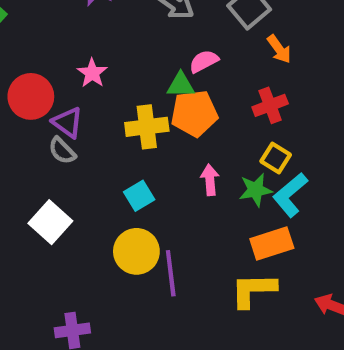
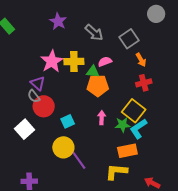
pink star: (92, 73) -> (52, 61), size x1.6
red circle: (31, 96) -> (44, 106), moved
red cross: (270, 105) -> (144, 83), moved
yellow cross: (147, 127) -> (74, 61), moved
yellow square: (276, 158) -> (134, 111), size x1.6
purple line: (171, 273) -> (78, 159), turned -35

